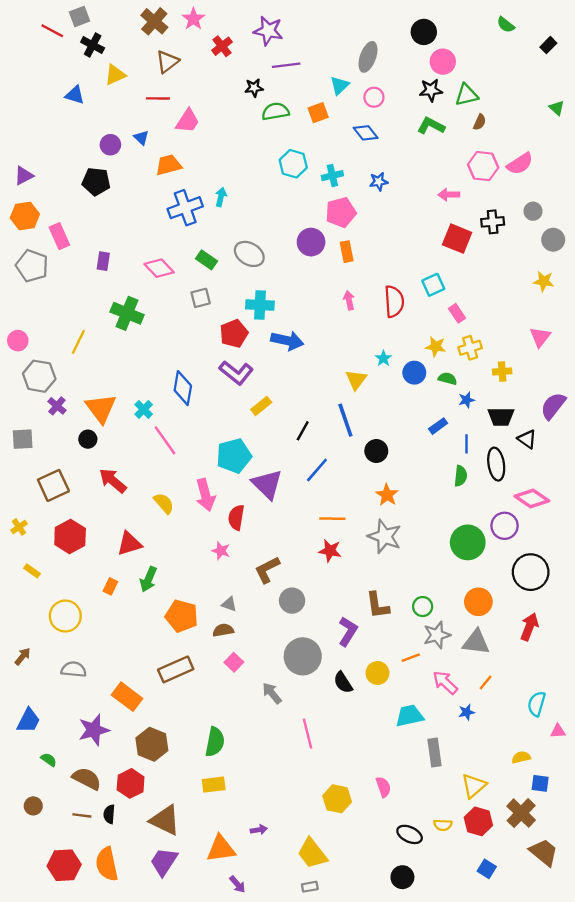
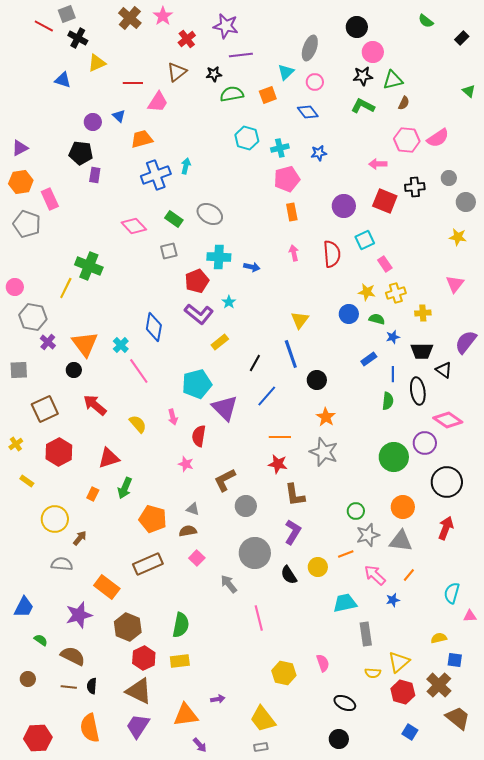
brown triangle: (167, 62) -> (177, 72), moved
purple circle: (311, 242) -> (344, 206), moved
purple rectangle: (103, 261) -> (95, 175), moved
green cross: (127, 313) -> (89, 266), moved
blue arrow: (287, 341) -> (252, 267), moved, size x0.6
cyan star: (383, 358) -> (229, 302), moved
pink arrow: (205, 495) -> (173, 417), size x0.6
brown L-shape: (377, 605) -> (295, 495), moved
brown arrow: (23, 656) -> (80, 538), moved
red hexagon: (131, 783) -> (144, 658), moved
yellow semicircle: (443, 825) -> (373, 673), moved
red hexagon: (64, 865) -> (38, 738), moved

